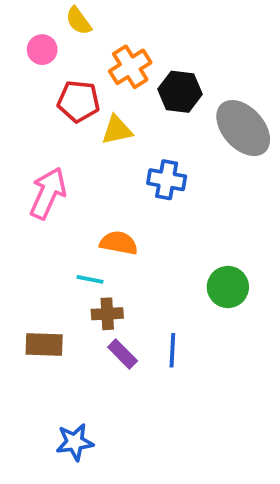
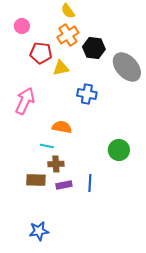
yellow semicircle: (79, 21) -> (68, 11), moved
brown rectangle: (44, 344) -> (36, 180), moved
purple rectangle: (123, 354) -> (64, 185), turned -56

